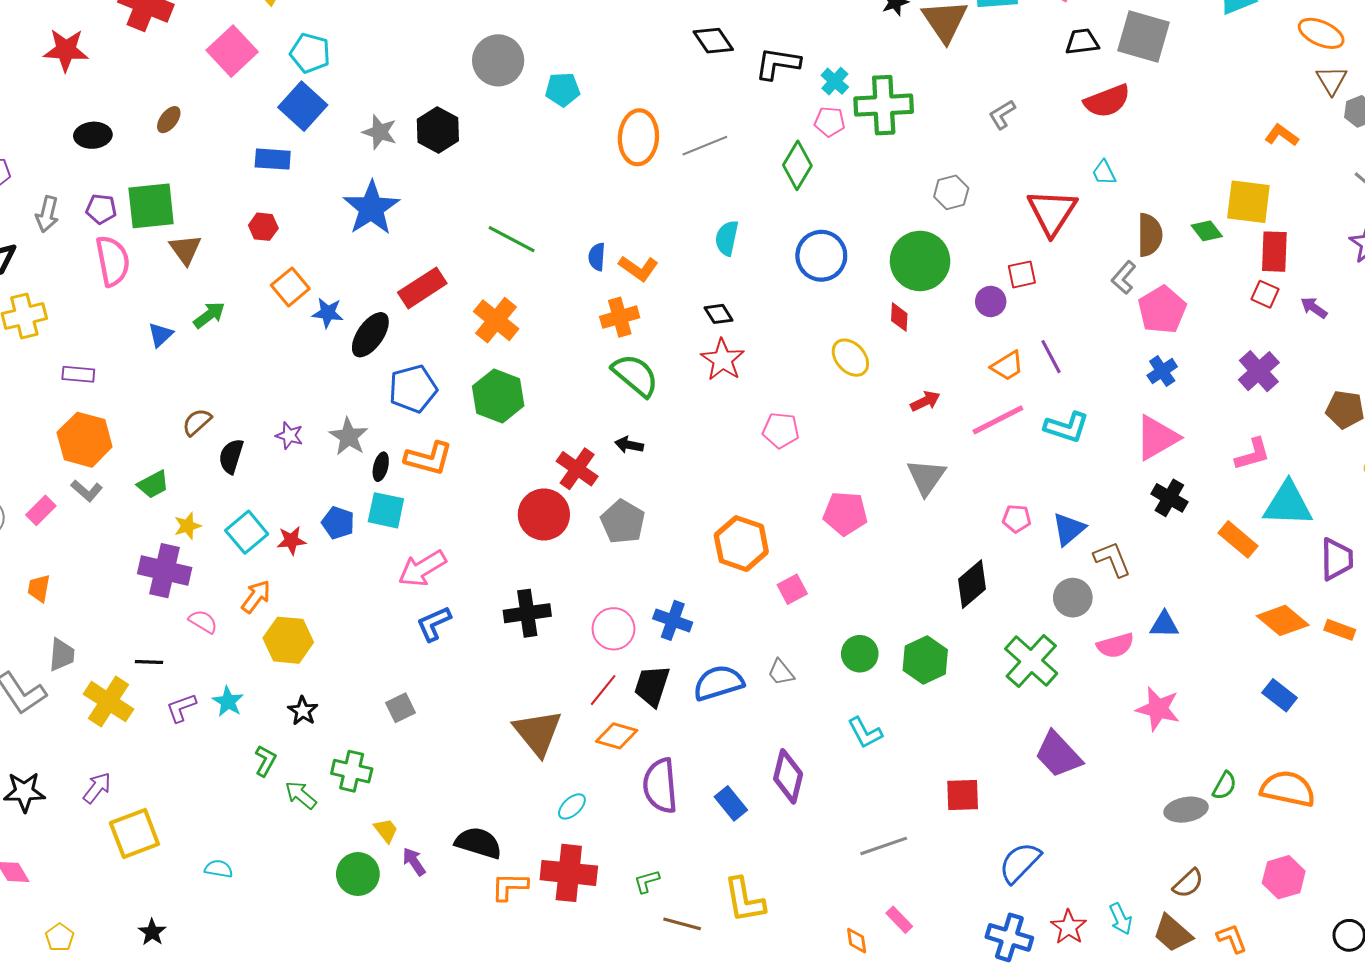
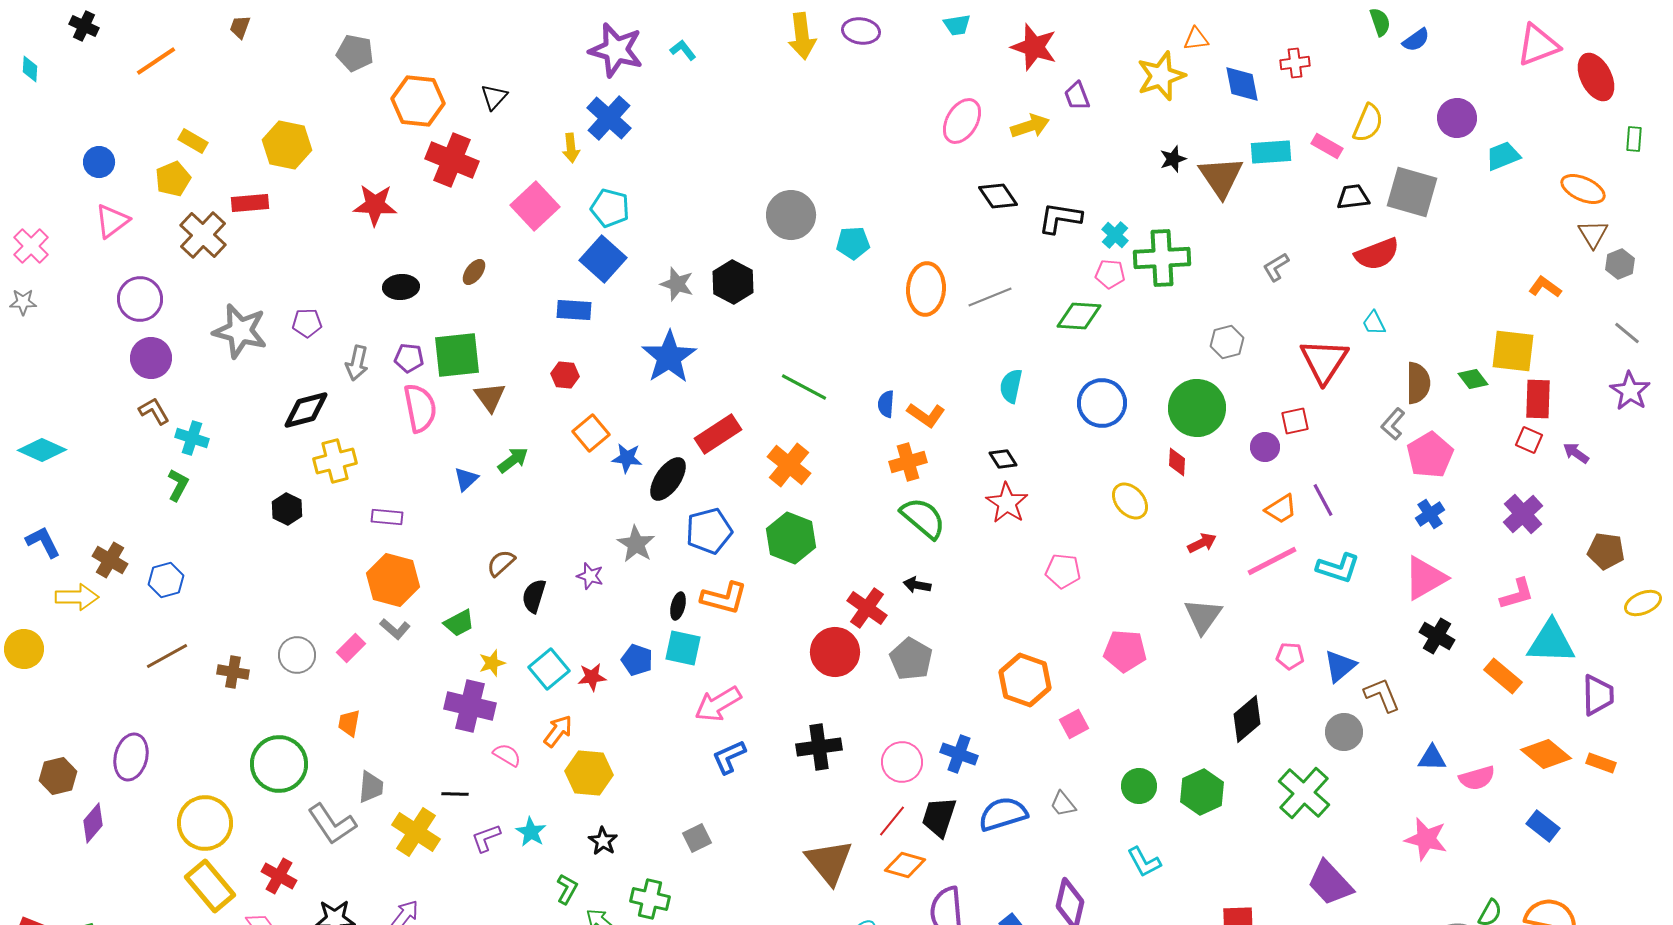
green diamond: (797, 165) -> (1079, 316), turned 63
gray star: (349, 437) -> (636, 544), moved
pink semicircle: (1115, 645) -> (1477, 778), moved

